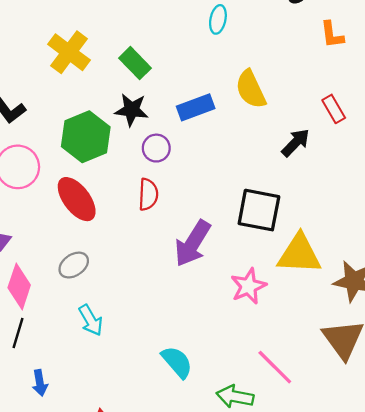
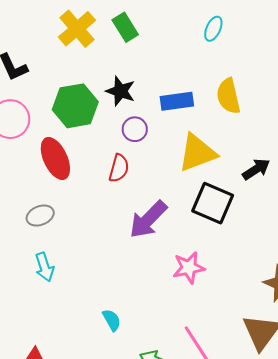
green rectangle: (135, 63) -> (125, 27), moved
black arrow: (296, 143) -> (256, 169), moved
yellow triangle: (299, 254) -> (197, 153), moved, turned -36
cyan semicircle: (177, 362) -> (112, 320), size x0.7

